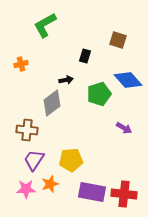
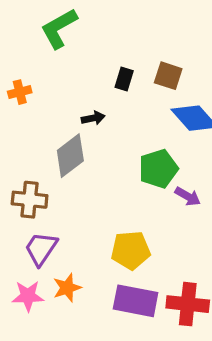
brown square: (118, 40) -> (168, 76), moved
green pentagon: (99, 94) -> (158, 169), moved
yellow pentagon: (71, 160) -> (131, 250), moved

